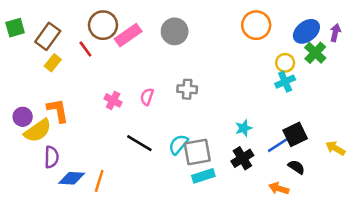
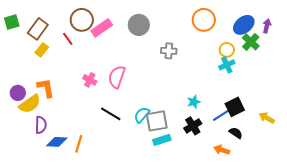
gray cross: (187, 89) -> (169, 51), moved
pink semicircle: (147, 97) -> (117, 77), size x1.6

